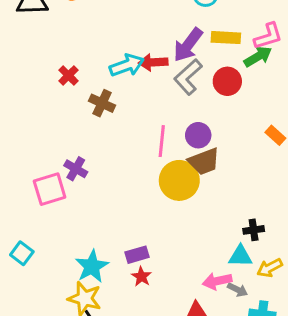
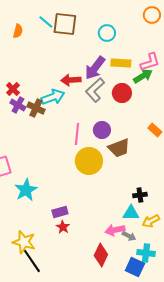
cyan arrow: (127, 65) -> (53, 97), moved
brown trapezoid: (204, 161) -> (119, 148), moved
purple cross: (76, 169) -> (18, 105), moved
cyan star: (92, 266) -> (26, 190), moved

